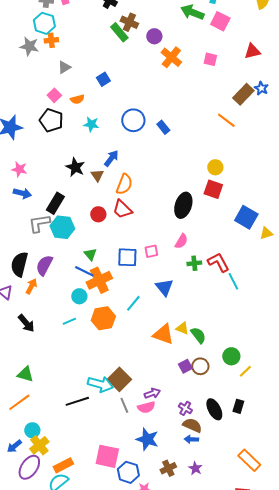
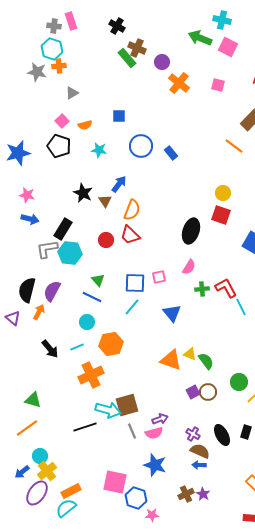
blue square: (103, 79) -> (119, 116), moved, turned 32
orange cross: (99, 280) -> (91, 375), moved
cyan line: (133, 303) -> (132, 307), moved
black arrow: (26, 323) -> (50, 349), moved
brown square: (119, 379) -> (127, 405), turned 30
brown cross: (168, 468) -> (186, 494), moved

